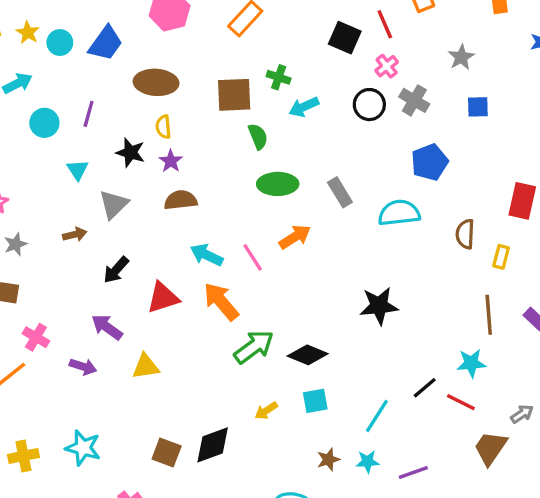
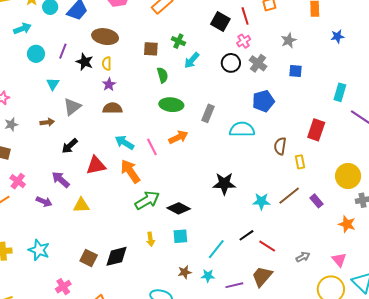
brown square: (234, 95) -> (151, 49), size x0.7
cyan arrow: (304, 107) -> (192, 60), turned -30
black star: (130, 153) -> (85, 62), moved
gray rectangle: (340, 192) -> (208, 113), turned 48
yellow rectangle: (501, 257) -> (300, 162), turned -32
brown line: (489, 315) -> (289, 196), turned 50
cyan star: (471, 363) -> (261, 201), moved
yellow arrow: (266, 411) -> (151, 239), turned -72
brown trapezoid: (490, 448) -> (262, 276), moved

